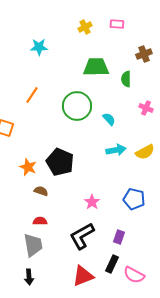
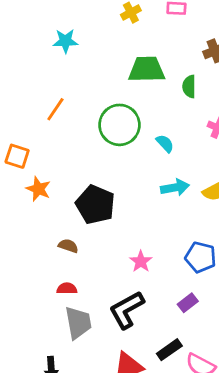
orange star: (28, 167) -> (38, 189), moved
purple rectangle: (119, 237) -> (188, 303), moved, turned 32
gray trapezoid: (33, 245) -> (78, 323), moved
black rectangle: (112, 264) -> (169, 350), turned 30

